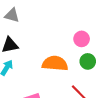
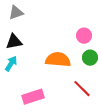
gray triangle: (12, 15) -> (16, 13), turned -35

